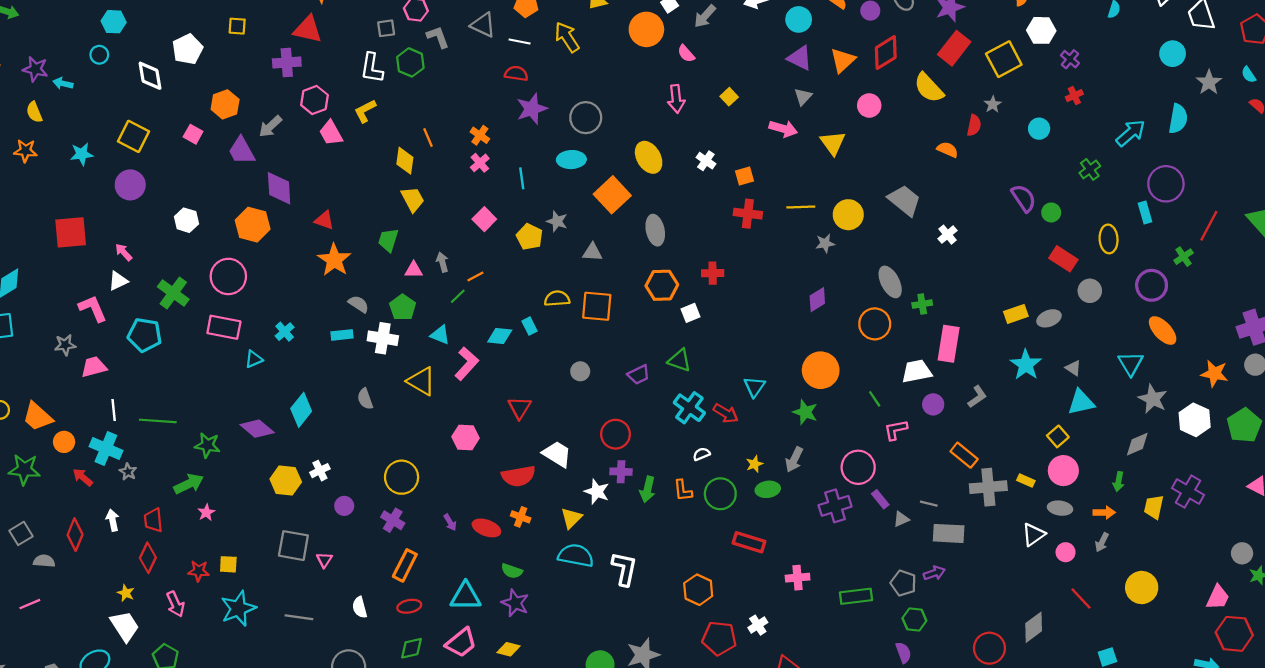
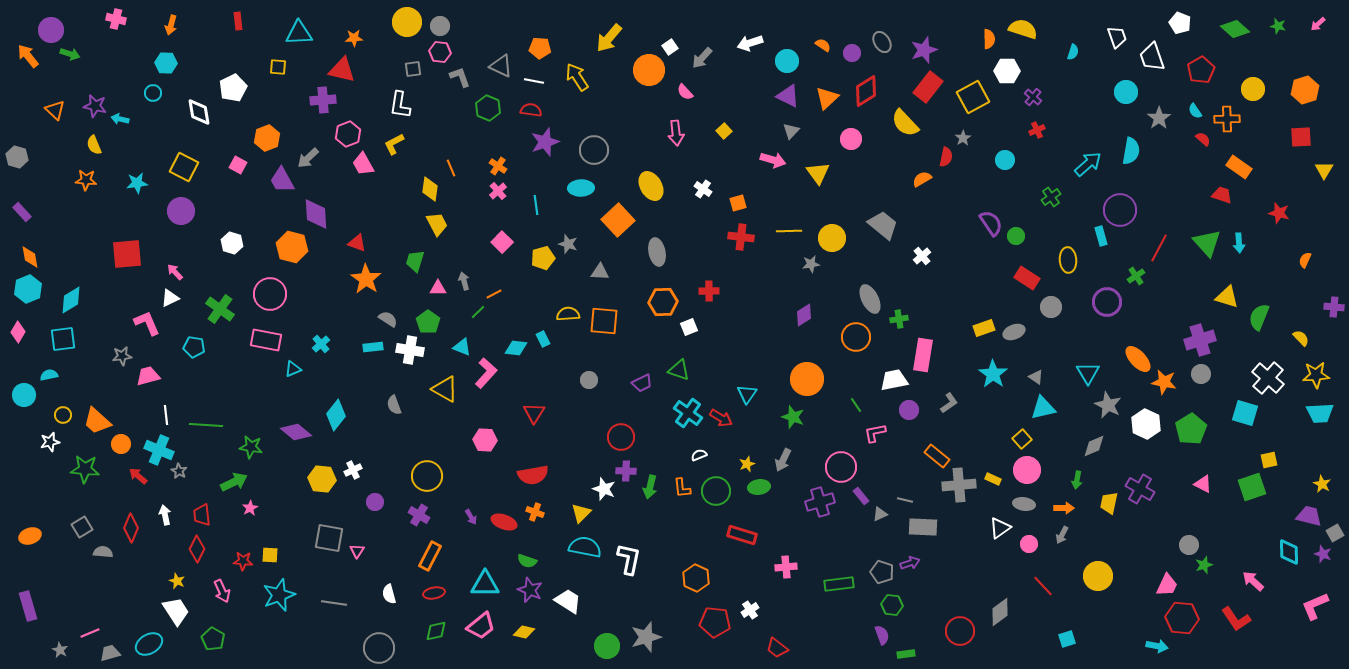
green hexagon: (410, 62) -> (488, 108), moved
orange semicircle: (948, 150) -> (922, 179), turned -54
yellow pentagon: (529, 237) -> (543, 258), turned 30
orange ellipse: (1163, 331) -> (1138, 359), moved
cyan pentagon: (145, 335) -> (194, 347), size x0.7
white trapezoid: (557, 454) -> (568, 601), moved
pink line: (30, 604) -> (90, 633), moved

